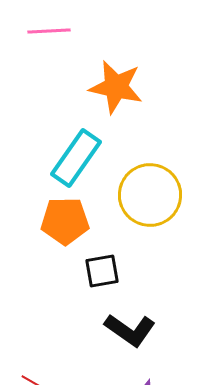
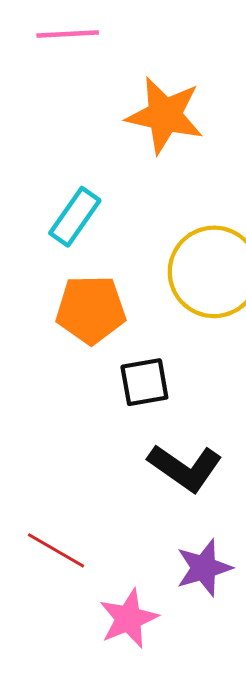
cyan rectangle: (76, 158) -> (75, 217), moved, size x0.7

